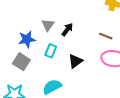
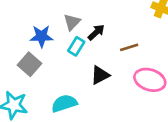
brown line: (106, 36) -> (129, 47), moved, turned -48
cyan rectangle: (51, 51) -> (76, 46), moved

